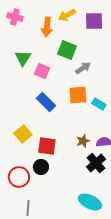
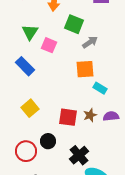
blue rectangle: (46, 102) -> (25, 66), moved
cyan rectangle: (99, 104) -> (100, 88), moved
red square: (47, 146) -> (68, 117), moved
black cross: (96, 163) -> (79, 155), moved

